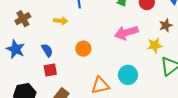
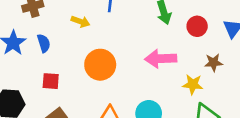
orange circle: (83, 49) -> (100, 65), size x1.5
blue semicircle: (47, 50) -> (44, 43), moved

